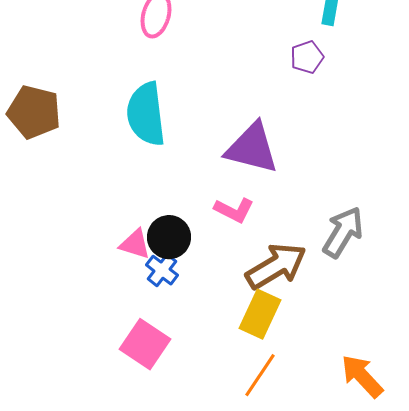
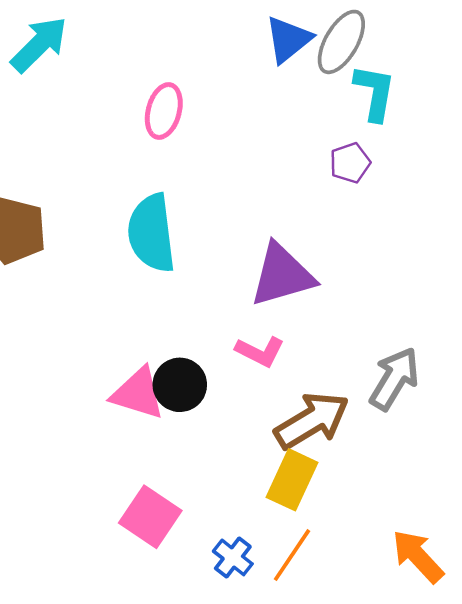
purple triangle: (252, 148) -> (282, 275), turned -30
pink triangle: (135, 244) -> (138, 393), size x1.4
blue cross: (162, 270) -> (233, 557), moved

